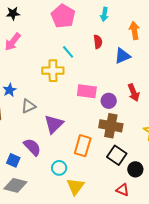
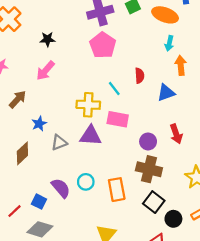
cyan arrow: (104, 14) -> (169, 43), moved
cyan line: (68, 52) -> (114, 88), moved
pink rectangle: (87, 91) -> (118, 119), moved
purple triangle: (54, 124) -> (91, 136), moved, turned 45
orange rectangle: (83, 146) -> (117, 190), turned -30
cyan circle: (59, 168) -> (86, 182), moved

